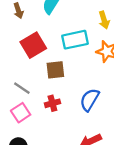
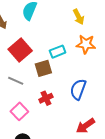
cyan rectangle: (75, 40) -> (58, 52), moved, size x0.7
gray line: (22, 88) -> (16, 81), moved

